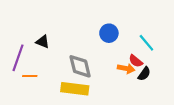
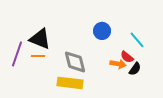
black triangle: (43, 42) -> (40, 39), size x1.6
orange line: (30, 76) -> (38, 56), moved

